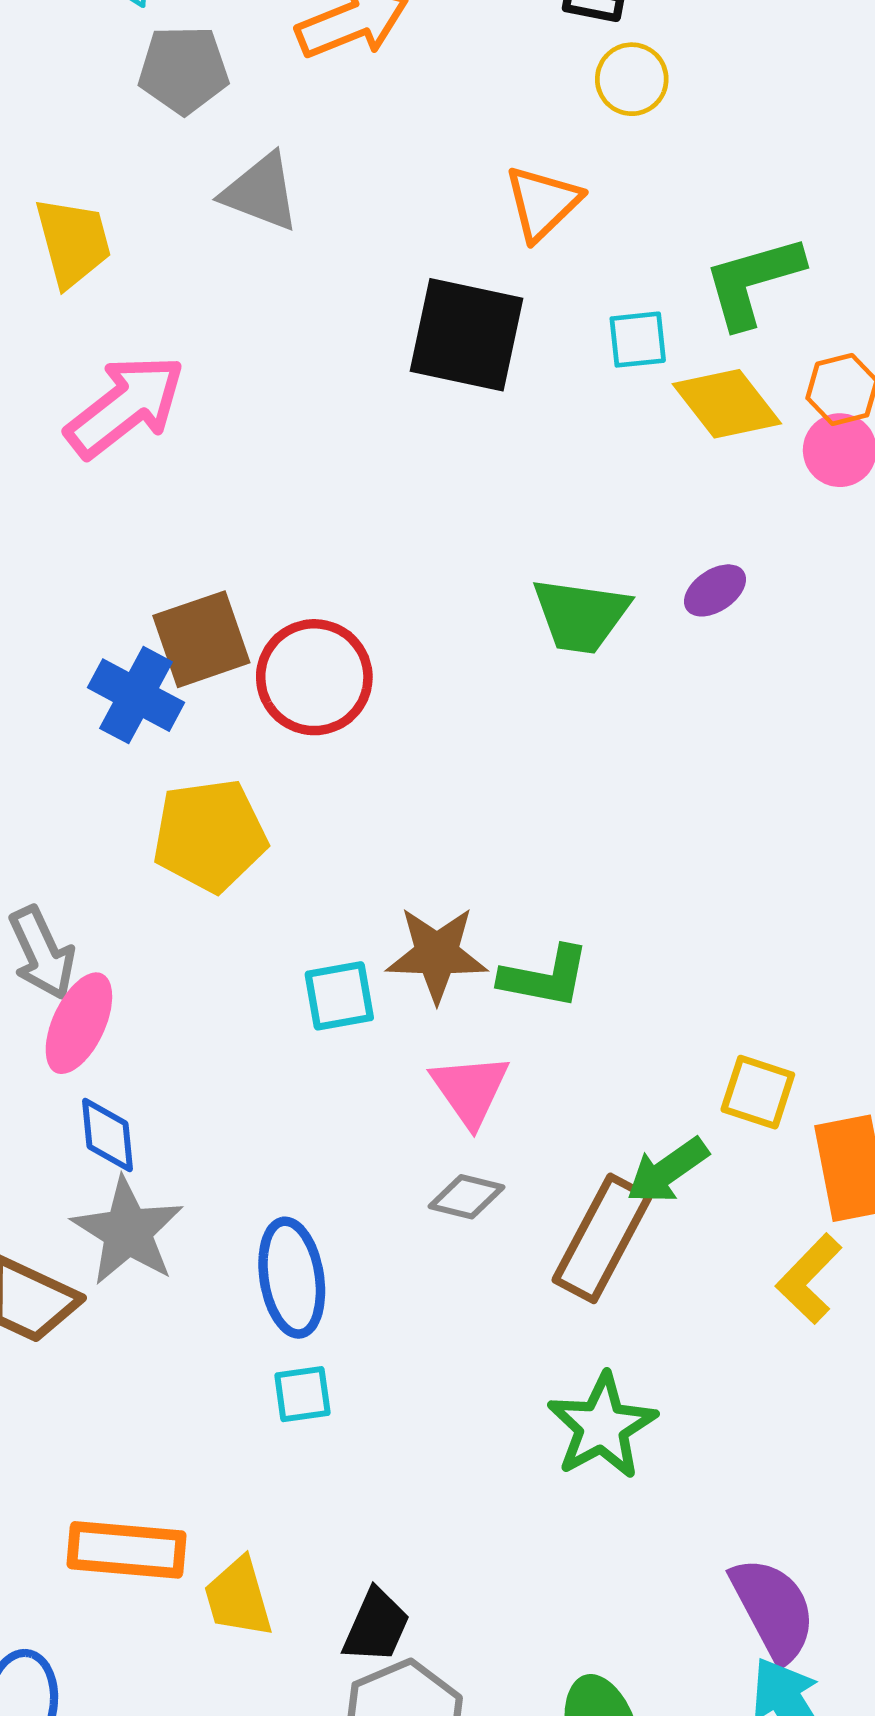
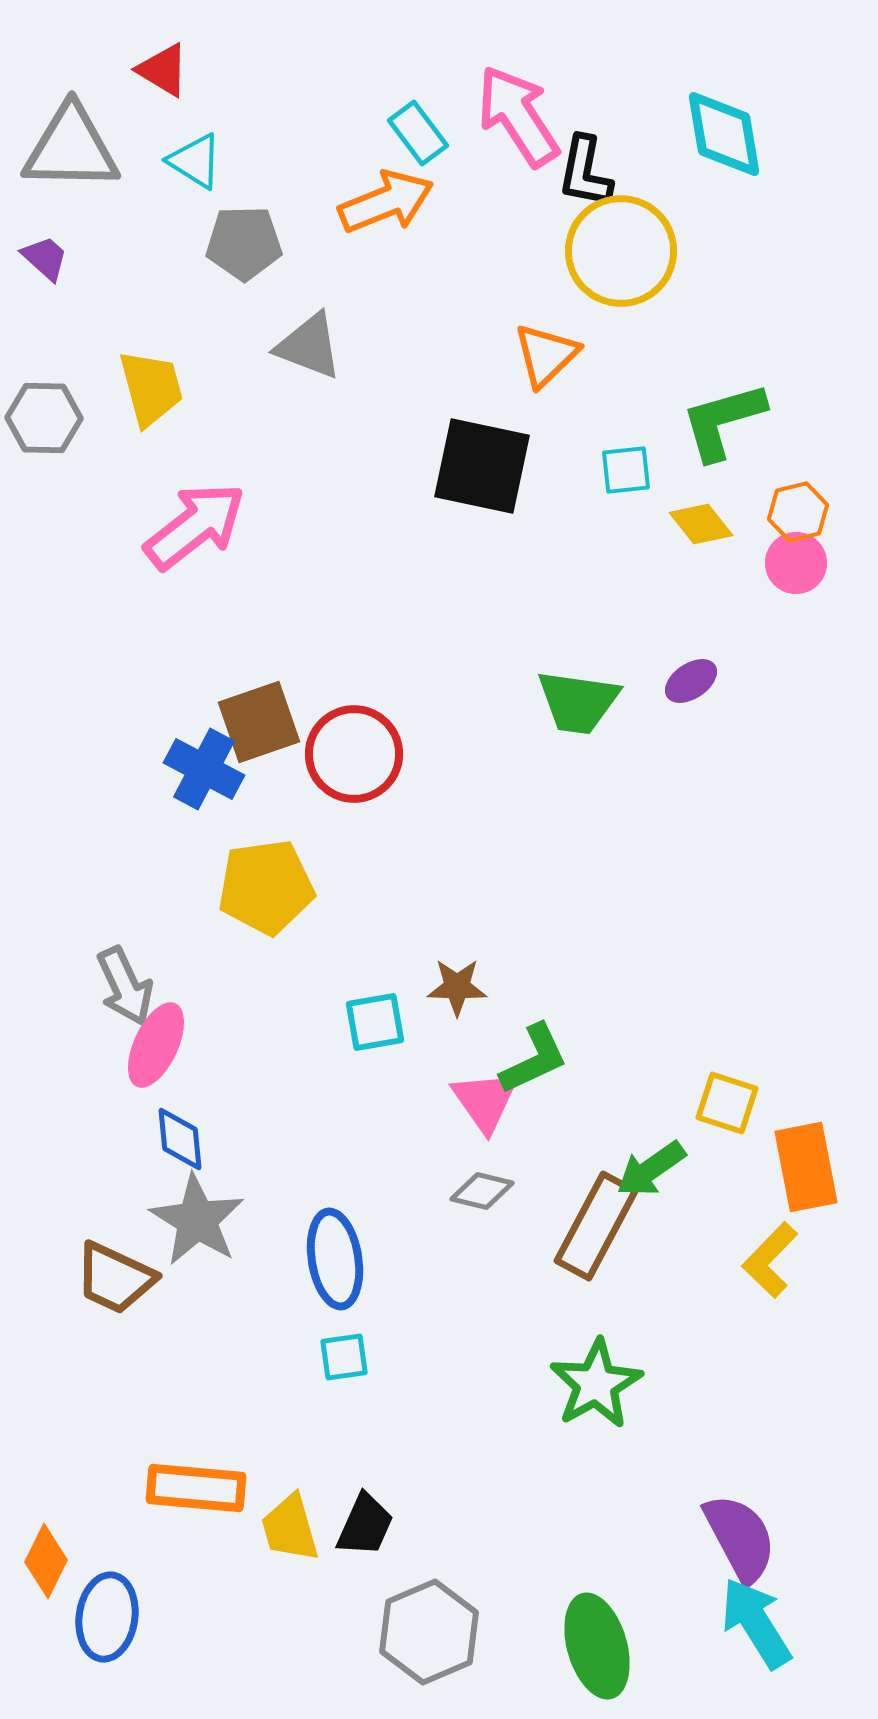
yellow circle: (632, 79) -> (621, 251), size x1.8
yellow diamond: (727, 404) -> (701, 524), size x0.7
brown star: (437, 954) -> (457, 987), size x0.7
green L-shape: (545, 977) -> (534, 1059), moved, turned -36
black trapezoid: (376, 1626) -> (365, 1525), moved

